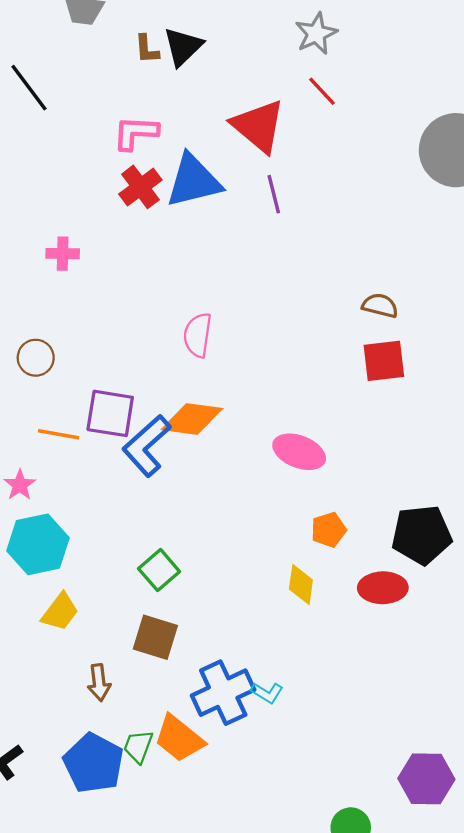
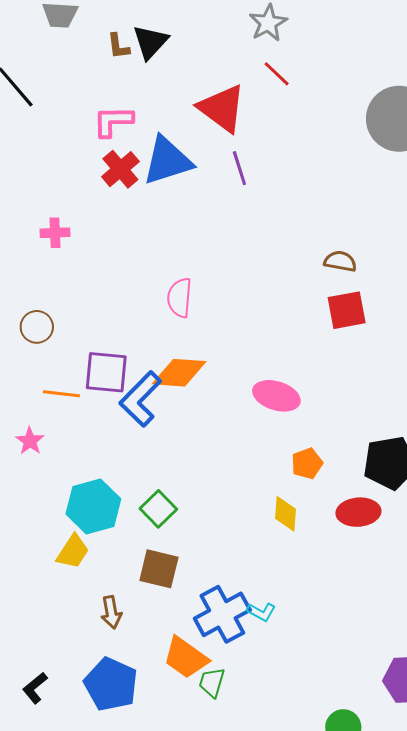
cyan hexagon: (38, 544) -> (93, 506), moved
green trapezoid: (138, 746) -> (212, 682), moved

